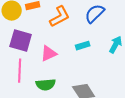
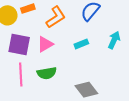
pink triangle: (49, 54) -> (45, 44), moved
green semicircle: (46, 85) -> (47, 73), moved

